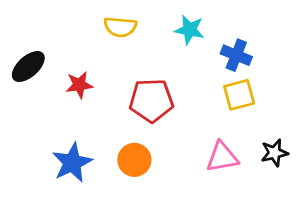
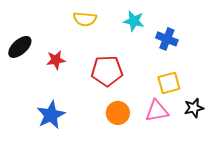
yellow square: (239, 95) -> (169, 83), moved
orange circle: (134, 160) -> (118, 113), moved

